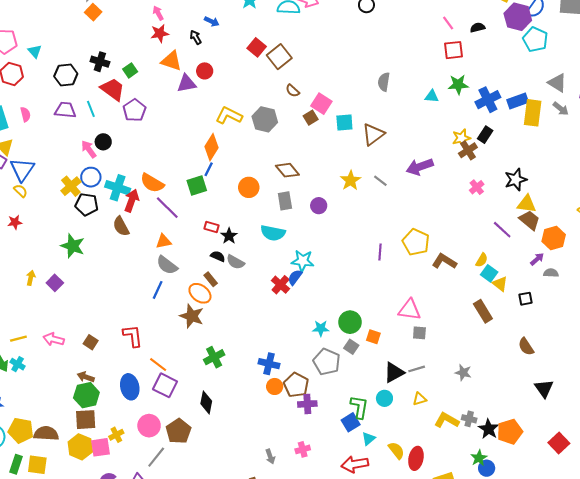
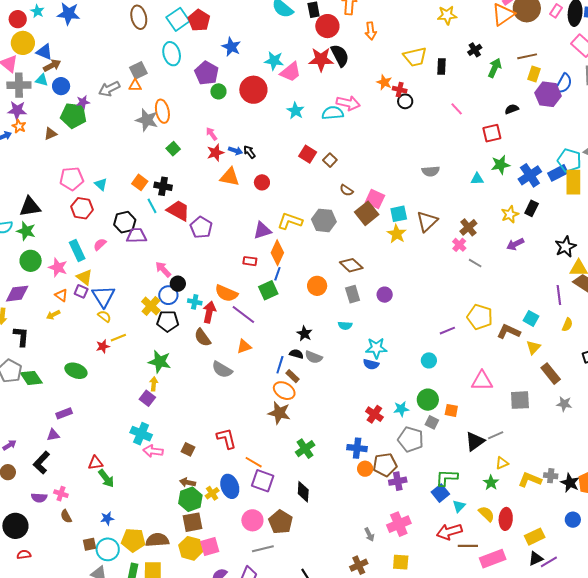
orange square: (93, 12) -> (140, 182), moved
blue arrow: (212, 21) -> (235, 151), moved
pink line: (448, 23) -> (457, 109), moved
cyan pentagon: (535, 39) -> (569, 160), moved
brown square: (279, 57) -> (330, 160), size x0.6
green square: (130, 70) -> (173, 149), moved
black hexagon: (66, 75) -> (125, 222), moved
gray semicircle: (384, 82) -> (431, 171), turned -96
purple triangle: (187, 83) -> (262, 230), moved
cyan line: (91, 109) -> (152, 206), moved
pink semicircle: (25, 114) -> (100, 244), turned -112
brown square: (311, 118) -> (367, 213), size x1.6
black circle: (103, 142) -> (178, 284), moved
brown cross: (468, 150) -> (468, 227), moved
purple arrow: (420, 167) -> (515, 244), moved, size x0.7
yellow star: (350, 180) -> (397, 234), moved
gray line: (380, 181) -> (475, 263), moved
pink cross: (477, 187) -> (459, 245), moved
cyan cross: (118, 188) -> (195, 302), size x0.6
red rectangle: (212, 227) -> (250, 261), moved
purple line: (502, 230) -> (559, 295), turned 48
cyan semicircle: (273, 233) -> (345, 326), size x0.6
purple line: (380, 252) -> (447, 331), turned 70
yellow semicircle: (482, 260) -> (567, 325), moved
gray semicircle: (167, 265) -> (222, 370), moved
cyan square: (489, 273) -> (531, 318), moved
blue semicircle: (295, 277) -> (371, 364), turned -105
yellow arrow: (31, 278) -> (154, 384), moved
yellow triangle: (500, 284) -> (533, 347), moved, turned 42
red cross: (281, 285) -> (374, 414), moved
blue line: (158, 290) -> (280, 365), moved
gray square: (419, 333) -> (520, 400), moved, size x1.5
yellow line: (18, 339) -> (118, 338), moved
cyan cross: (18, 364) -> (141, 434), moved, size x1.5
gray star: (463, 373) -> (564, 404), moved
brown pentagon: (296, 385) -> (385, 465), turned -30
cyan circle: (384, 398) -> (429, 360), moved
green L-shape: (359, 407) -> (447, 478), turned -90
yellow cross: (116, 435) -> (212, 493), moved
pink cross: (303, 449) -> (399, 524), size x1.6
gray line: (156, 457) -> (263, 549), turned 45
green star: (479, 458) -> (491, 483), moved

